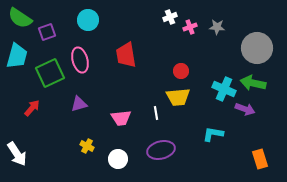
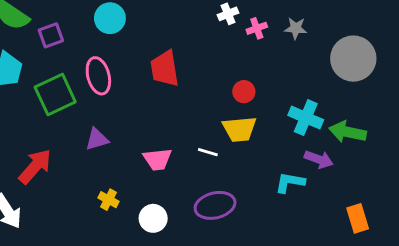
green arrow: (253, 83) -> (348, 132), moved
red arrow: (32, 108) -> (35, 167), moved, size x1.5
purple arrow: (245, 109) -> (319, 159), moved
white line: (156, 113) -> (208, 152), turned -64

